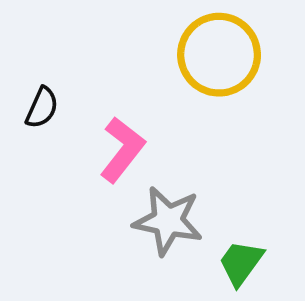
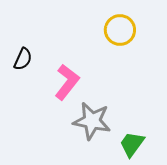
yellow circle: (219, 55) -> (120, 30), size x0.7

